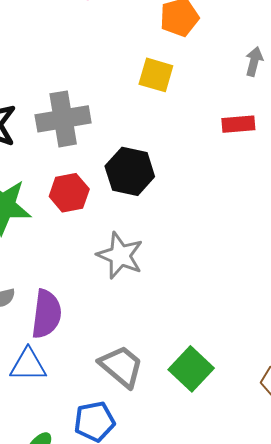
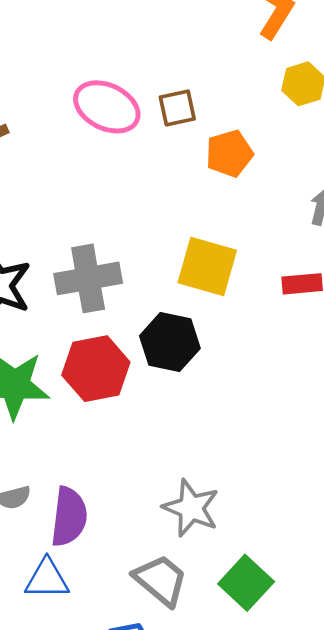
yellow square: (156, 75) -> (207, 266), moved, size x1.4
red hexagon: (69, 193) -> (96, 369), size x1.4
gray star: (120, 255) -> (191, 508), moved

